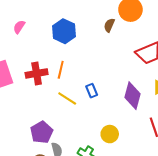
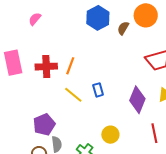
blue hexagon: (64, 31) -> (98, 18), moved

